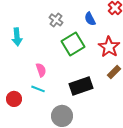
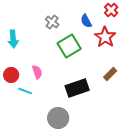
red star: (109, 47) -> (105, 37), moved
cyan line: (38, 89) -> (25, 91), moved
red circle: (14, 99) -> (11, 75), moved

